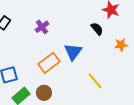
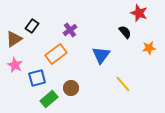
orange rectangle: (49, 63) -> (56, 54), moved
brown circle: (44, 93) -> (71, 88), moved

